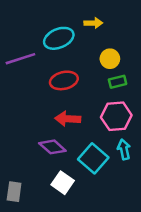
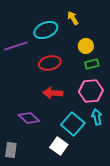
yellow arrow: (93, 23) -> (73, 18), turned -120
purple diamond: (52, 147) -> (29, 118), moved
white square: (63, 183) -> (59, 146), moved

